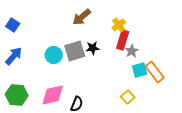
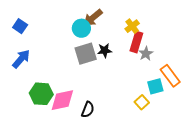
cyan circle: (54, 55) -> (81, 28), moved
cyan square: (140, 70) -> (155, 86), moved
green hexagon: (17, 95) -> (41, 94), moved

